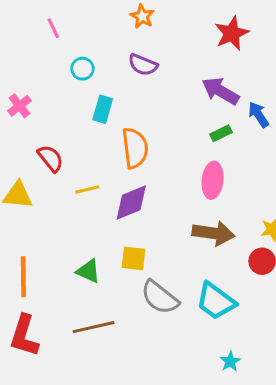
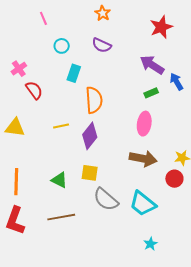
red semicircle: (50, 158) -> (34, 90), moved
purple diamond: (131, 203) -> (90, 136), turned -32

